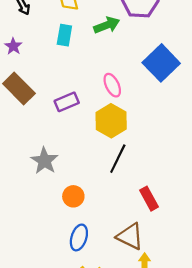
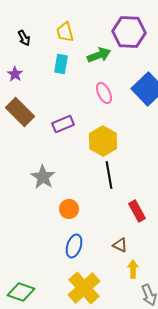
pink ellipse: (112, 85) -> (104, 93), moved
black line: (118, 159) -> (109, 175), turned -36
brown triangle: (130, 236) -> (120, 245), size x0.6

